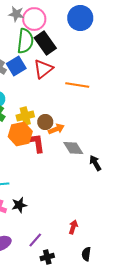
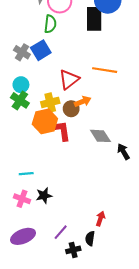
green semicircle: (25, 41) -> (50, 24), size x0.7
black rectangle: (45, 43) -> (94, 19), moved, turned 35
red triangle: (43, 69) -> (69, 79), moved
orange arrow: (56, 129) -> (83, 101), moved
black semicircle: (86, 254) -> (90, 238), moved

